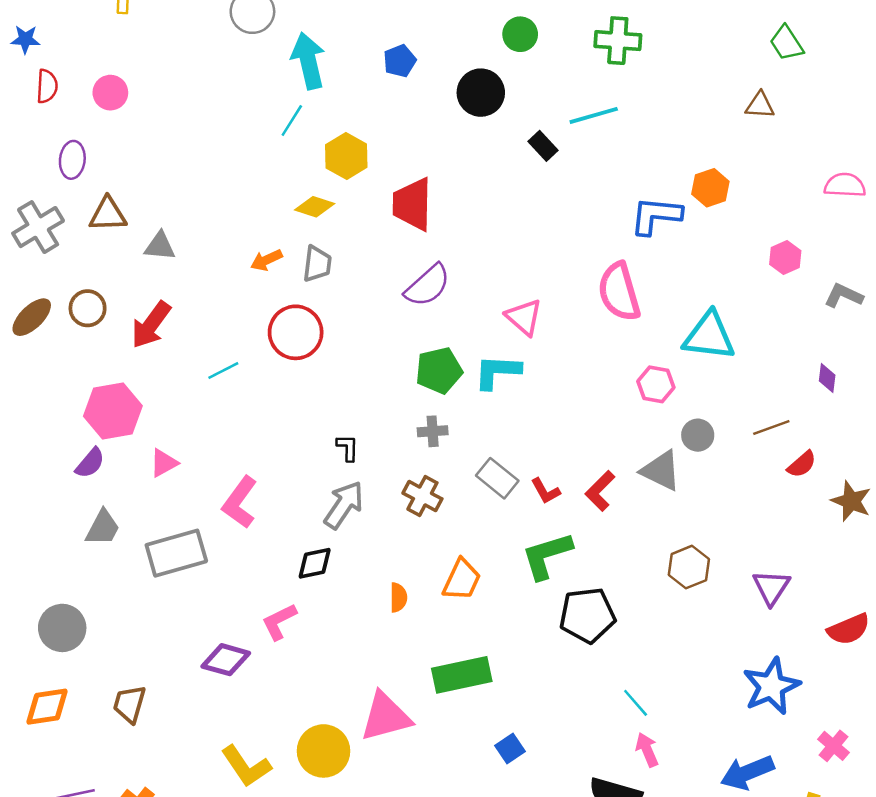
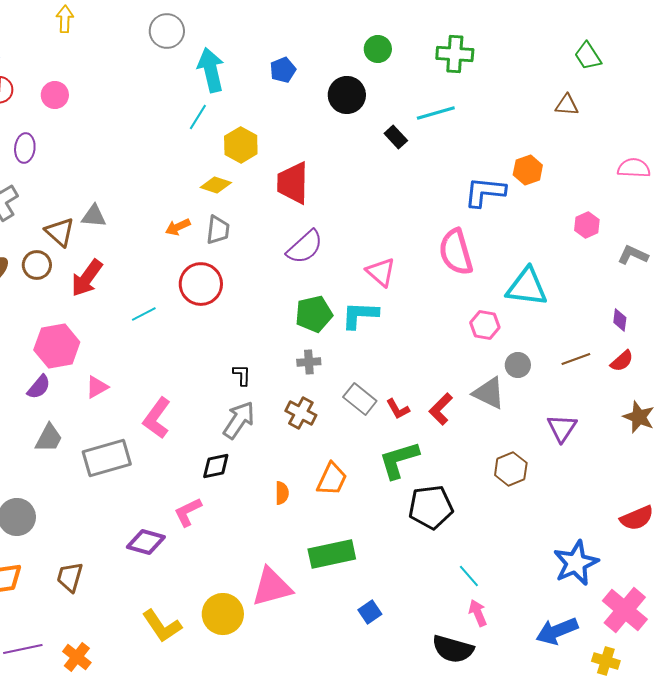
brown triangle: (108, 214) -> (60, 232), moved, turned 44
red semicircle: (802, 464) -> (622, 361), moved
purple triangle: (771, 587) -> (562, 428), moved
pink cross: (833, 746) -> (625, 610), size x1.8

